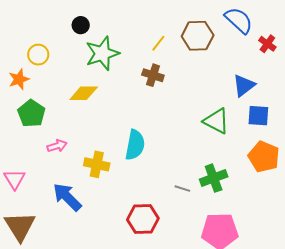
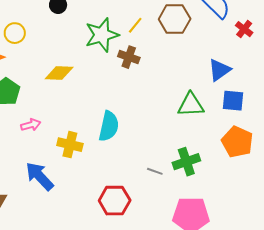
green star: (102, 53) -> (102, 35), moved
green triangle: (216, 121) -> (191, 105), turned -32

